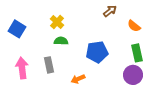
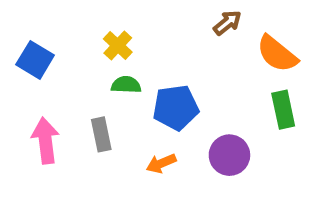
orange semicircle: (134, 26) -> (277, 54), size x1.5
blue pentagon: (97, 52) -> (176, 108), moved
purple circle: (133, 75) -> (229, 155), moved

